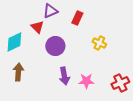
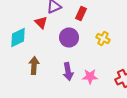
purple circle: (55, 46) -> (69, 38), moved
brown arrow: (18, 72) -> (34, 66), moved

